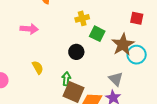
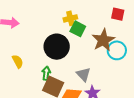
yellow cross: (82, 18) -> (70, 18), moved
black circle: (76, 52) -> (57, 47), size x1.6
gray triangle: (116, 79) -> (83, 74), moved

